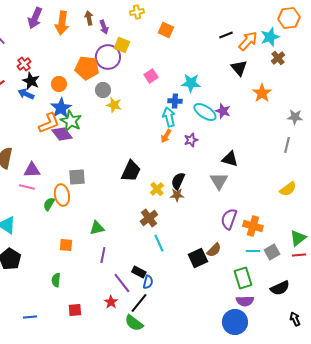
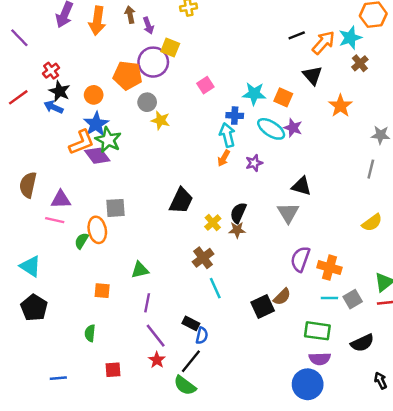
orange square: (166, 30) -> (283, 97), moved
green rectangle: (243, 278) -> (317, 331), turned -65
purple line: (122, 283) -> (156, 336), moved

